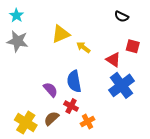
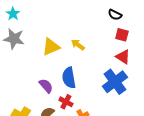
yellow triangle: (61, 34) -> (51, 47), moved
red square: (133, 46) -> (122, 35), moved
red triangle: (113, 60) -> (123, 57), moved

